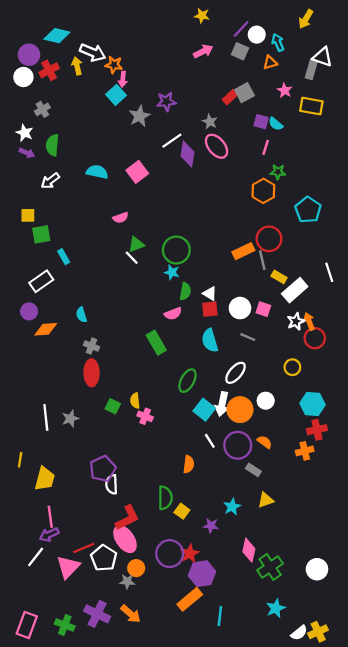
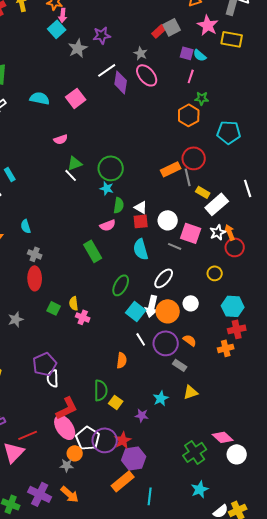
pink star: (285, 90) -> (208, 25), size x1.5
cyan pentagon: (308, 210) -> (229, 132), turned -30
pink square: (263, 309) -> (191, 233), moved, size x1.5
pink diamond: (249, 550) -> (223, 437), moved, turned -60
white pentagon: (104, 558) -> (88, 438), moved

